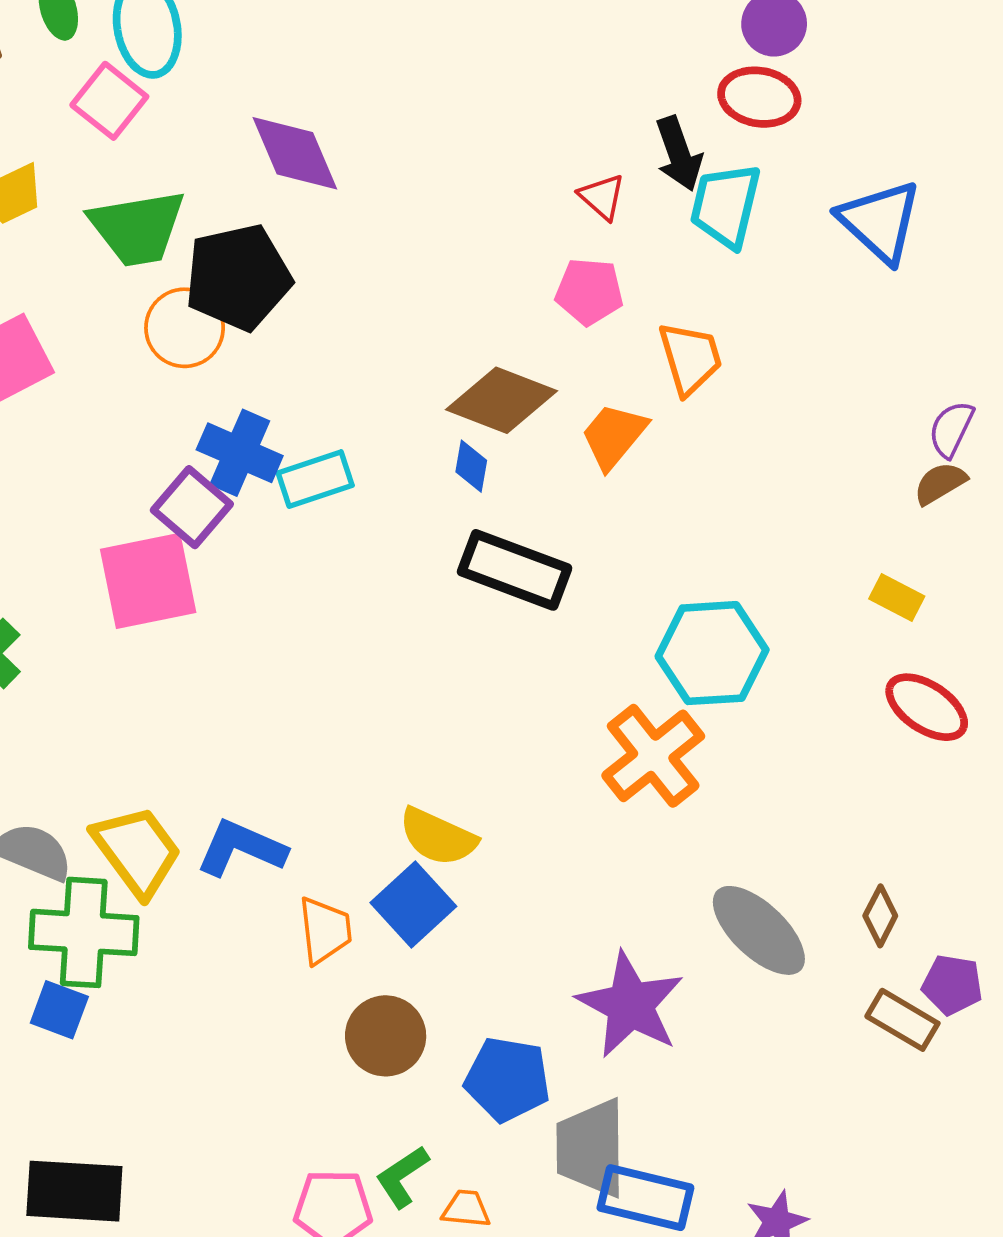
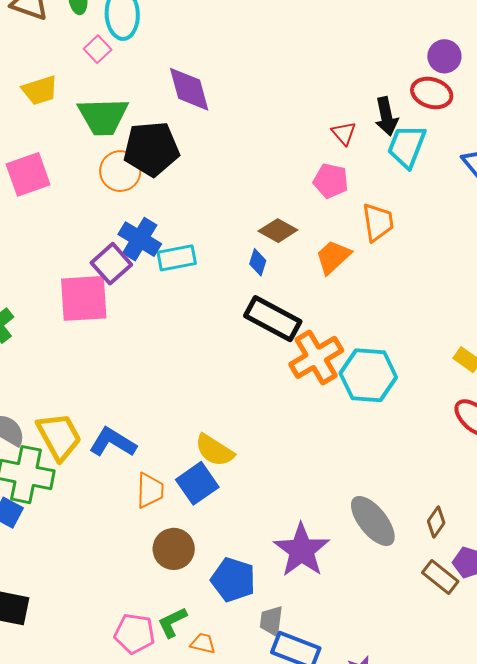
pink square: (109, 101) -> (98, 49), size x0.7
brown diamond: (502, 400) -> (278, 231), size x0.7
orange cross: (653, 756) -> (316, 357), moved
gray trapezoid: (591, 1148) -> (271, 621), size x0.6

